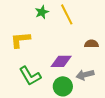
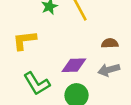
gray arrow: (85, 75) -> (109, 70), moved

